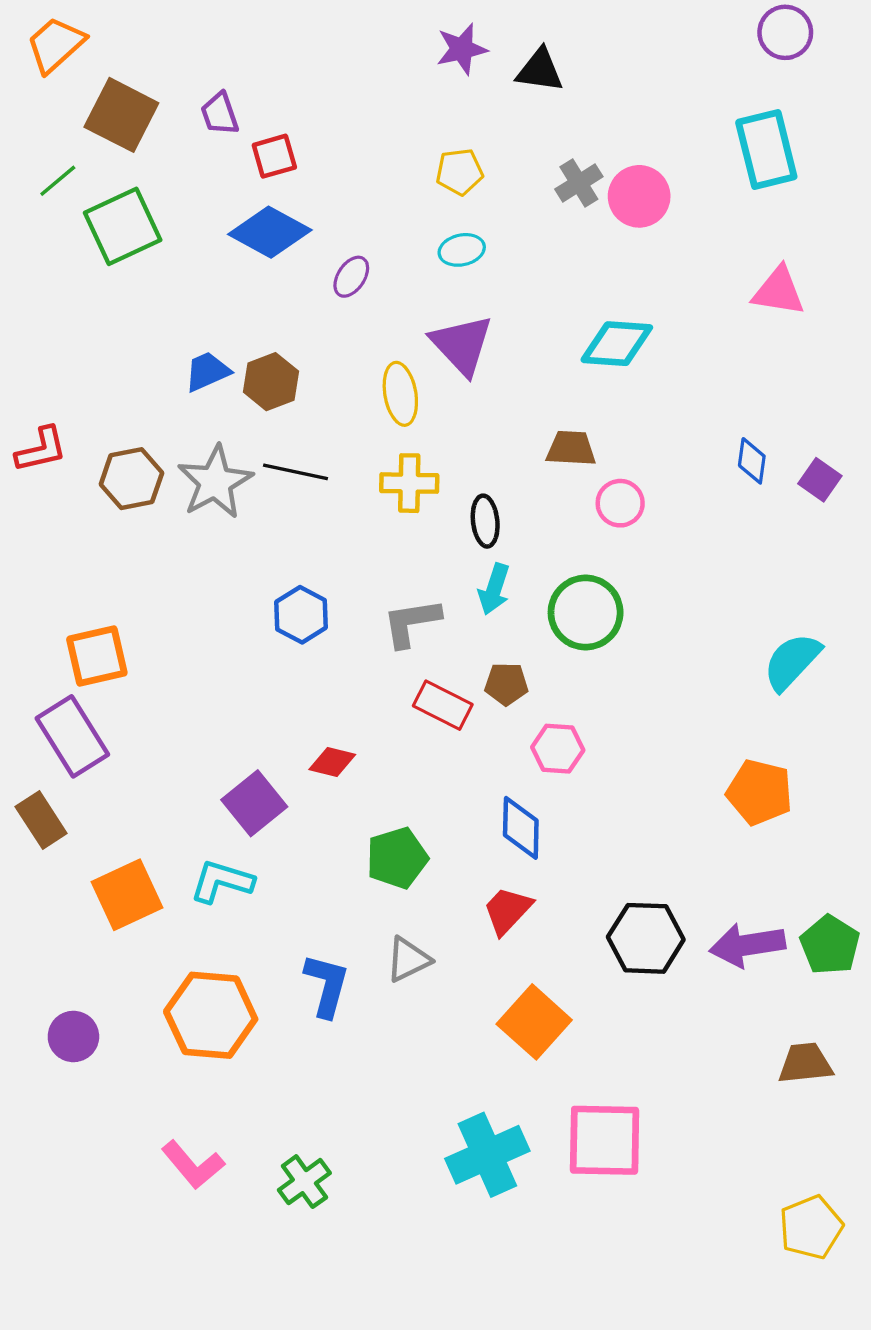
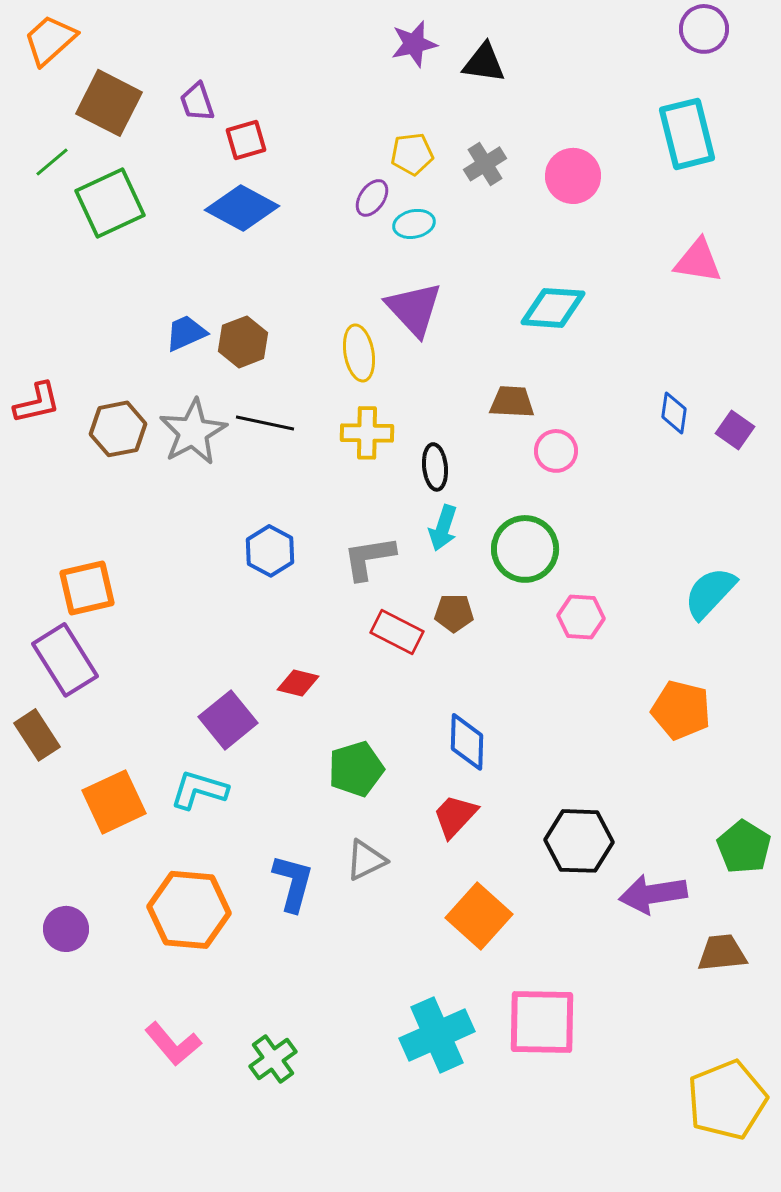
gray cross: (579, 183) -> (485, 164), moved
purple ellipse: (351, 277) -> (372, 198), moved
pink hexagon: (558, 749) -> (581, 617), moved
purple arrow: (747, 945) -> (653, 894), moved
yellow pentagon: (811, 1227) -> (727, 1100), size x1.4

